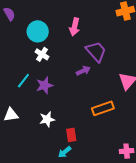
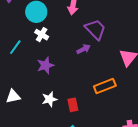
cyan line: (23, 81) -> (15, 47), moved
red rectangle: (71, 135) -> (73, 105), moved

